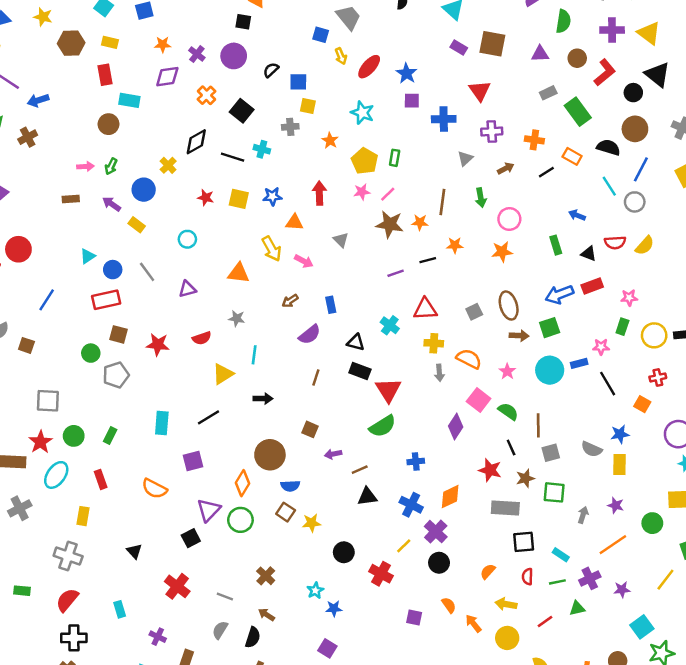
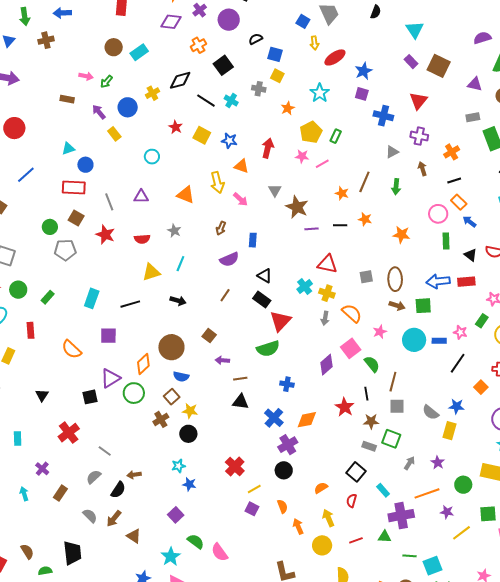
cyan rectangle: (129, 100) -> (139, 52), moved, turned -60
orange cross: (534, 140) -> (452, 152), turned 35
orange rectangle: (572, 156) -> (459, 202), moved
brown arrow: (506, 168) -> (422, 169), turned -96
pink circle: (509, 219) -> (438, 214), moved
brown star: (390, 224) -> (297, 207), moved
gray line: (147, 272) -> (109, 202), moved
brown arrow: (290, 301) -> (221, 228), turned -48
cyan cross: (390, 325) -> (305, 287), moved
black line: (608, 384) -> (458, 363), turned 50
gray rectangle: (505, 508) -> (369, 446), moved, size x0.6
black square: (524, 542) -> (356, 472), turned 30
yellow line: (404, 546) -> (254, 489), moved
black circle: (344, 552) -> (188, 434), moved
brown cross: (266, 576) -> (161, 419), moved
purple cross: (590, 578) -> (401, 516), size x1.4
green line: (557, 582) -> (409, 556), moved
purple star: (622, 590) -> (447, 512), moved
yellow arrow: (506, 604) -> (328, 518), turned 42
brown arrow: (266, 615) -> (134, 475), turned -56

